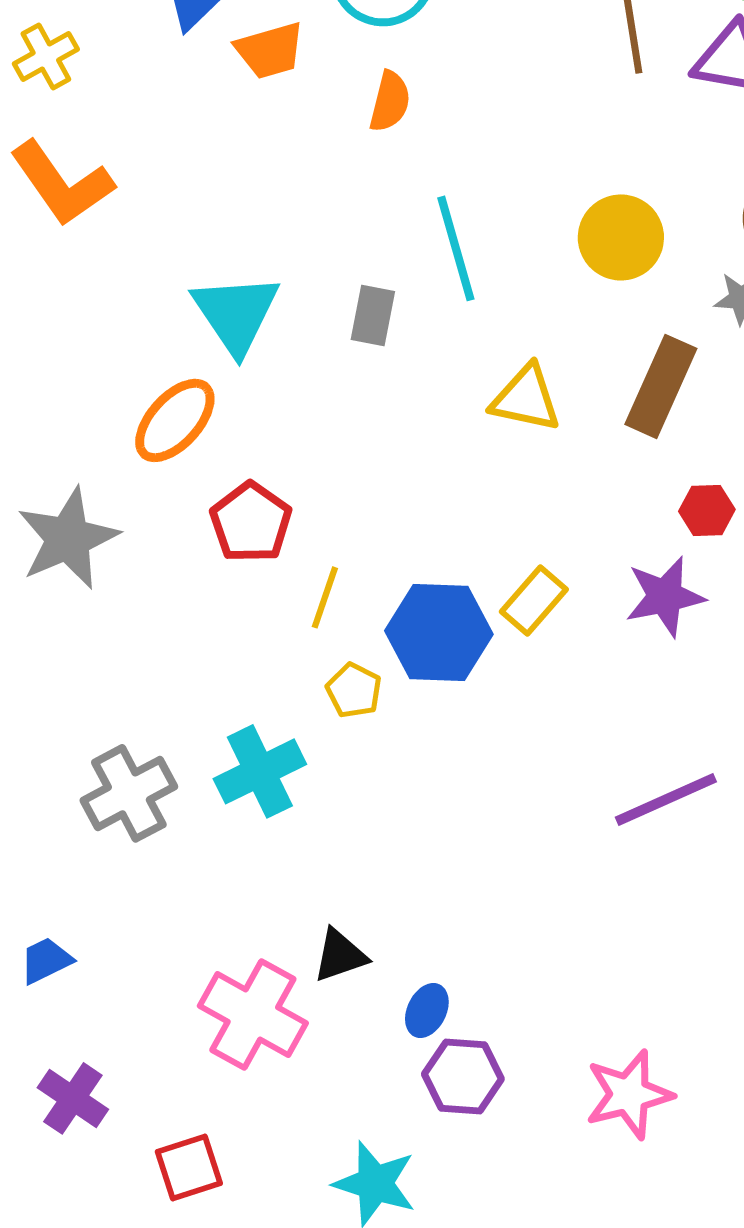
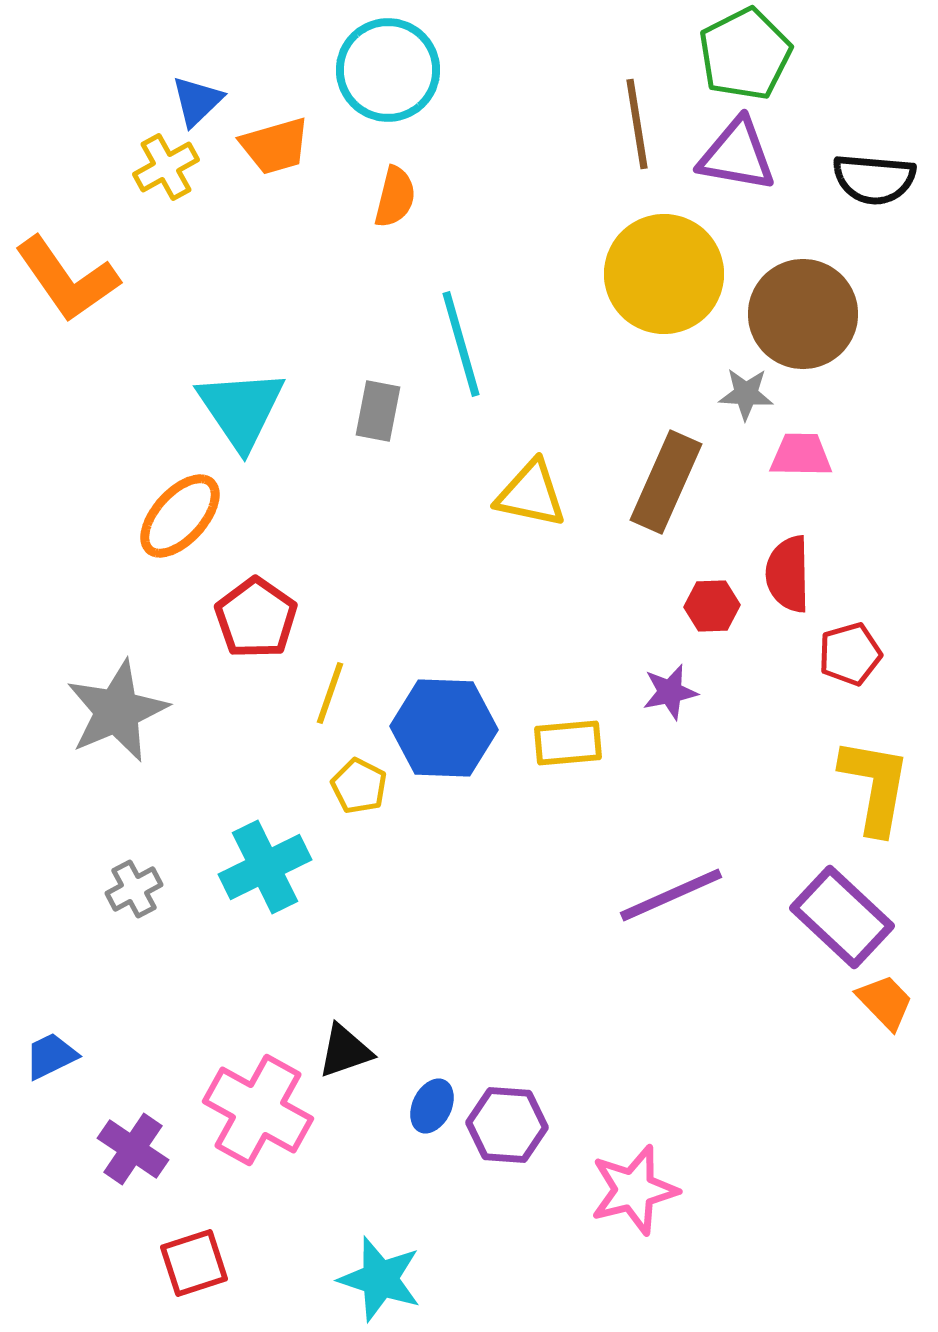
yellow cross: (46, 56) -> (166, 167), moved
yellow circle: (621, 237) -> (664, 274), moved, size x1.4
gray star: (68, 538) -> (117, 711), moved
purple star: (665, 596) -> (670, 692), size x0.7
yellow rectangle: (534, 600) -> (568, 743), moved, turned 44
gray cross: (129, 793) -> (134, 889), size x0.6
purple hexagon: (463, 1076) -> (507, 1125), moved
purple cross: (73, 1098) -> (133, 1149), moved

